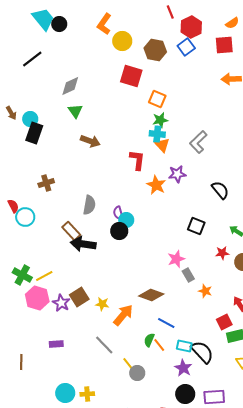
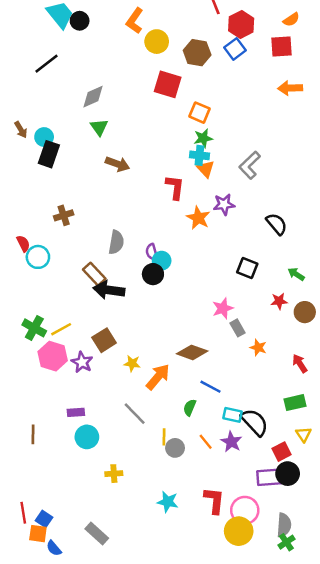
brown square: (79, 297) -> (104, 340), moved
red square: (224, 322) -> (281, 452), moved
orange line: (159, 345) -> (206, 442), moved
yellow line: (128, 364) -> (164, 437), turned 40
cyan circle: (65, 393) -> (87, 437), moved
black circle: (185, 394) -> (288, 474), moved

